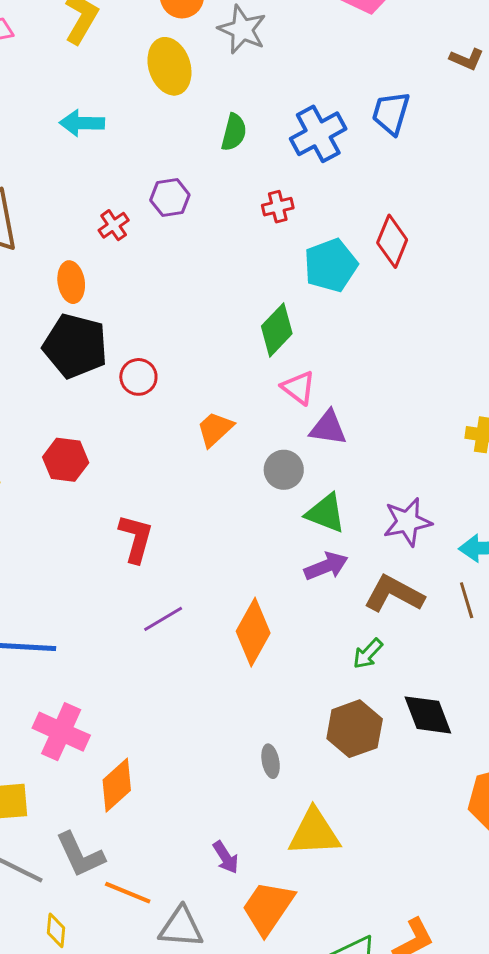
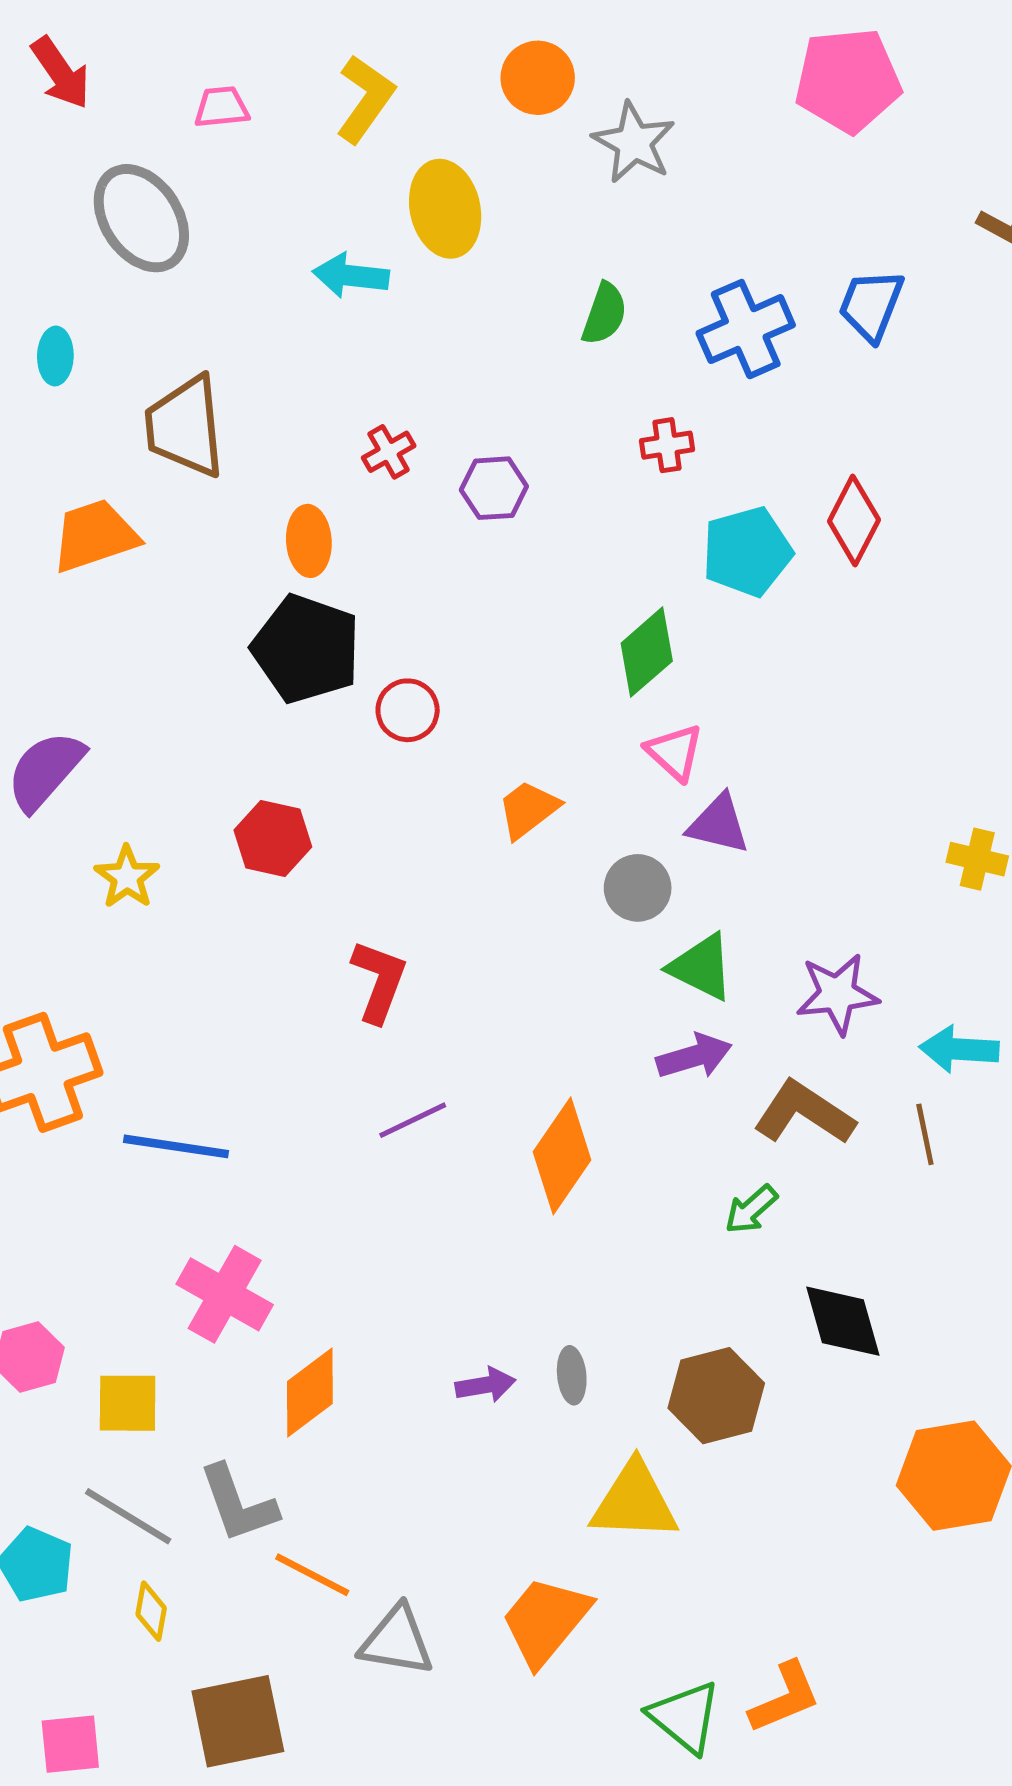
yellow ellipse: (169, 66) -> (445, 209), moved
purple hexagon: (170, 198) -> (494, 488), moved
brown hexagon: (355, 729) -> (716, 1396), moved
purple arrow: (226, 857) -> (485, 1385), moved, turned -72
yellow diamond: (56, 930) -> (151, 1611), moved

